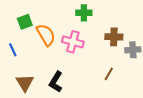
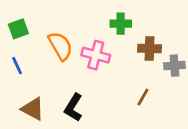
green cross: (84, 13) -> (121, 24), moved
green square: (25, 22) -> (18, 29), moved
brown triangle: (25, 83) -> (33, 109), turned -30

